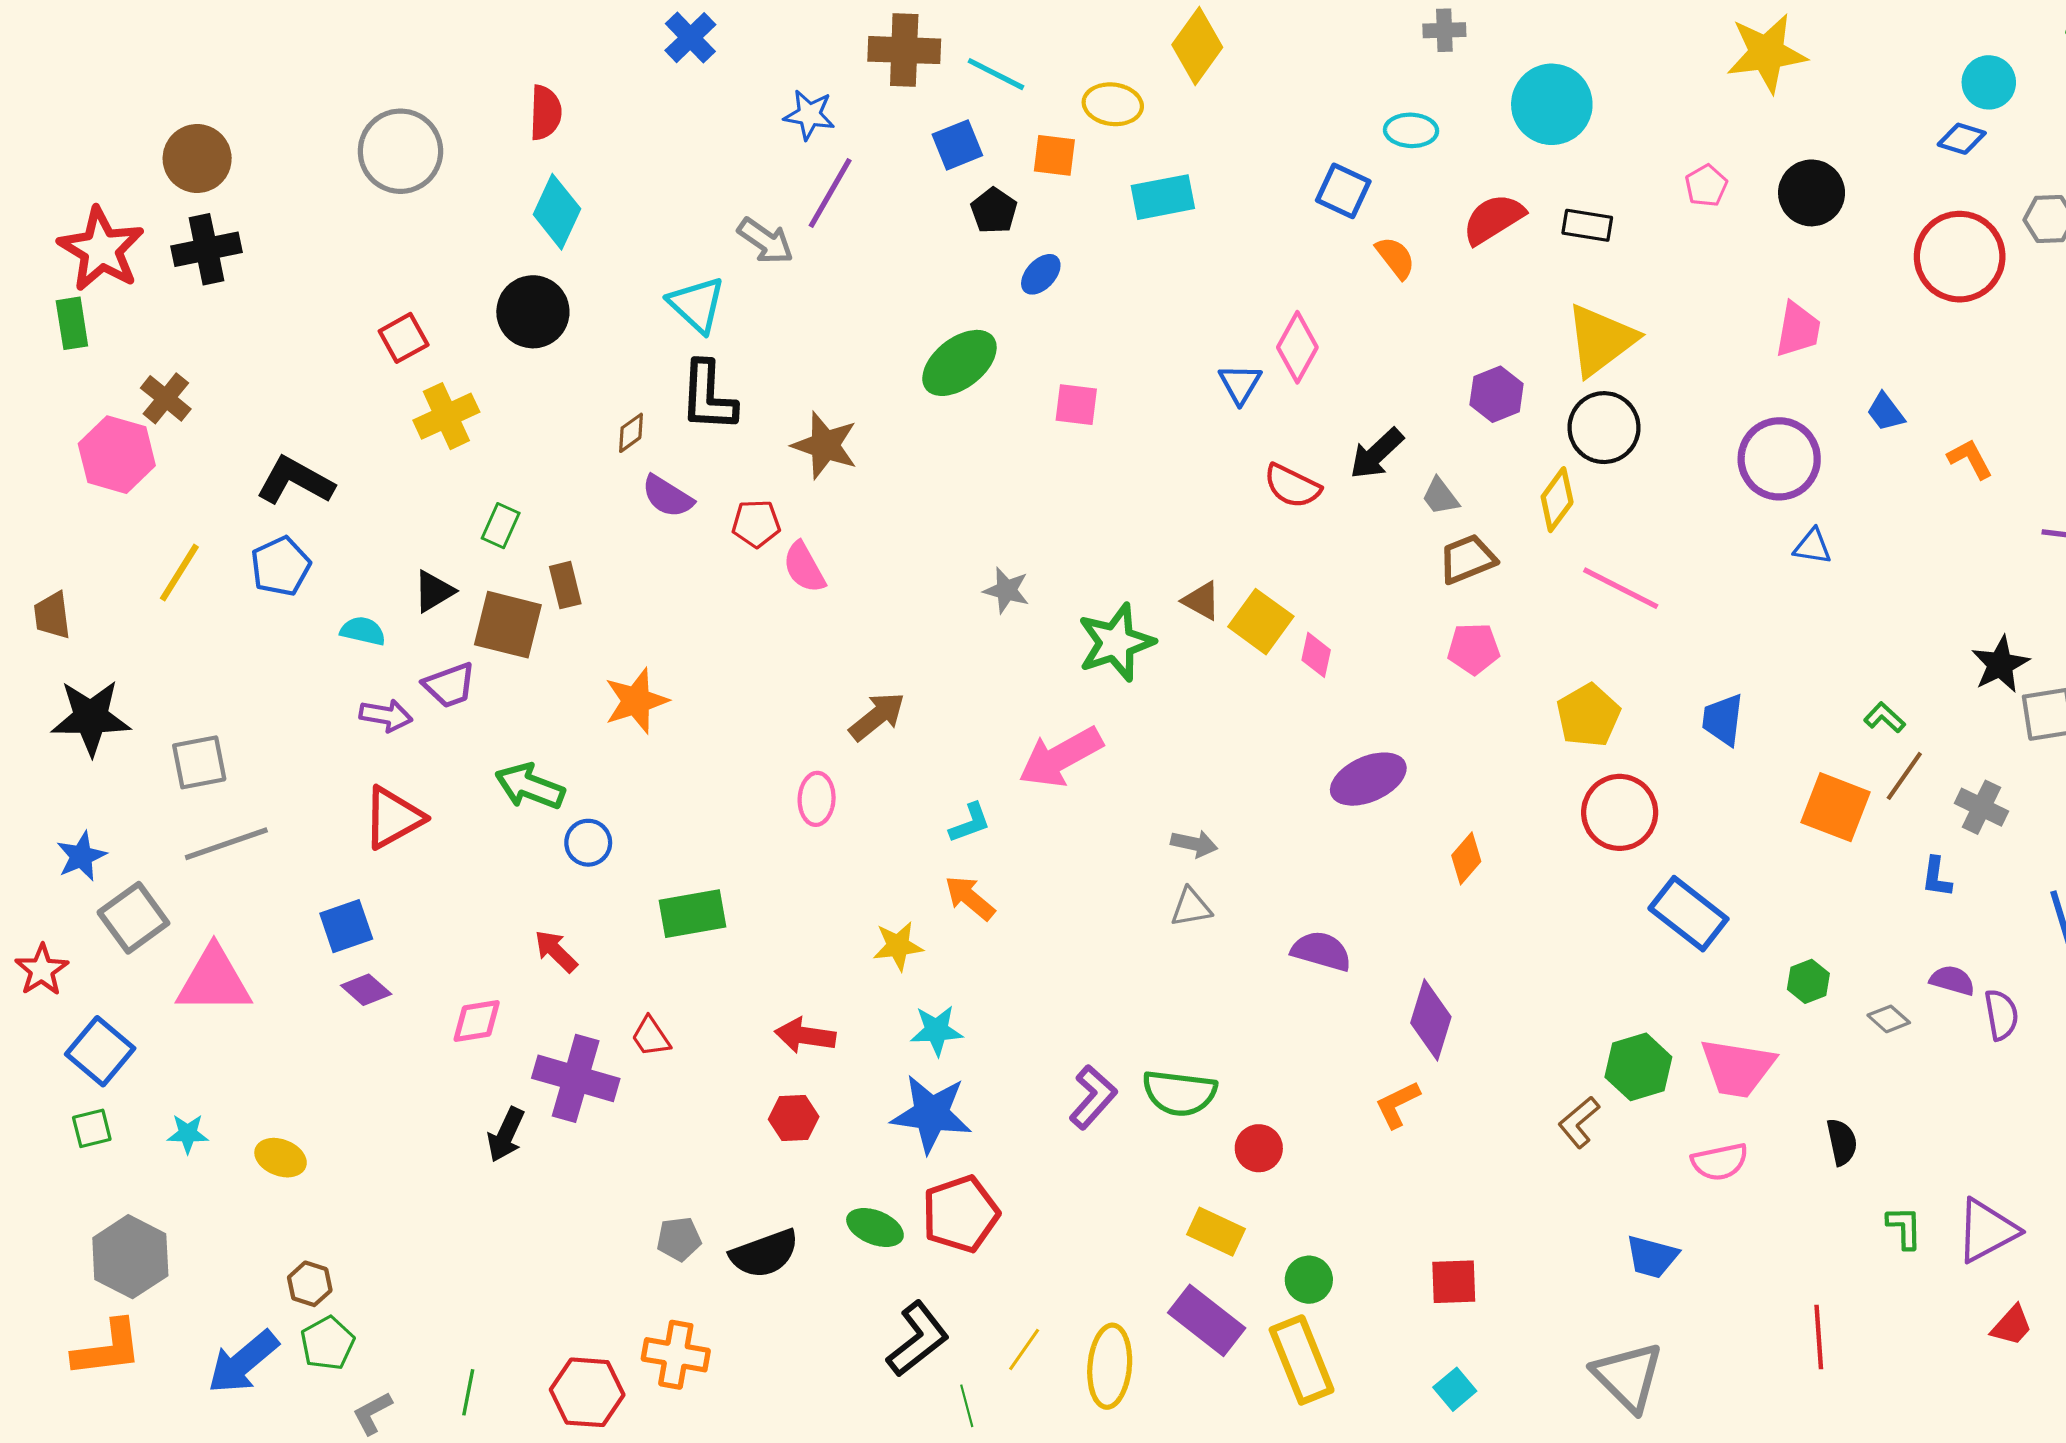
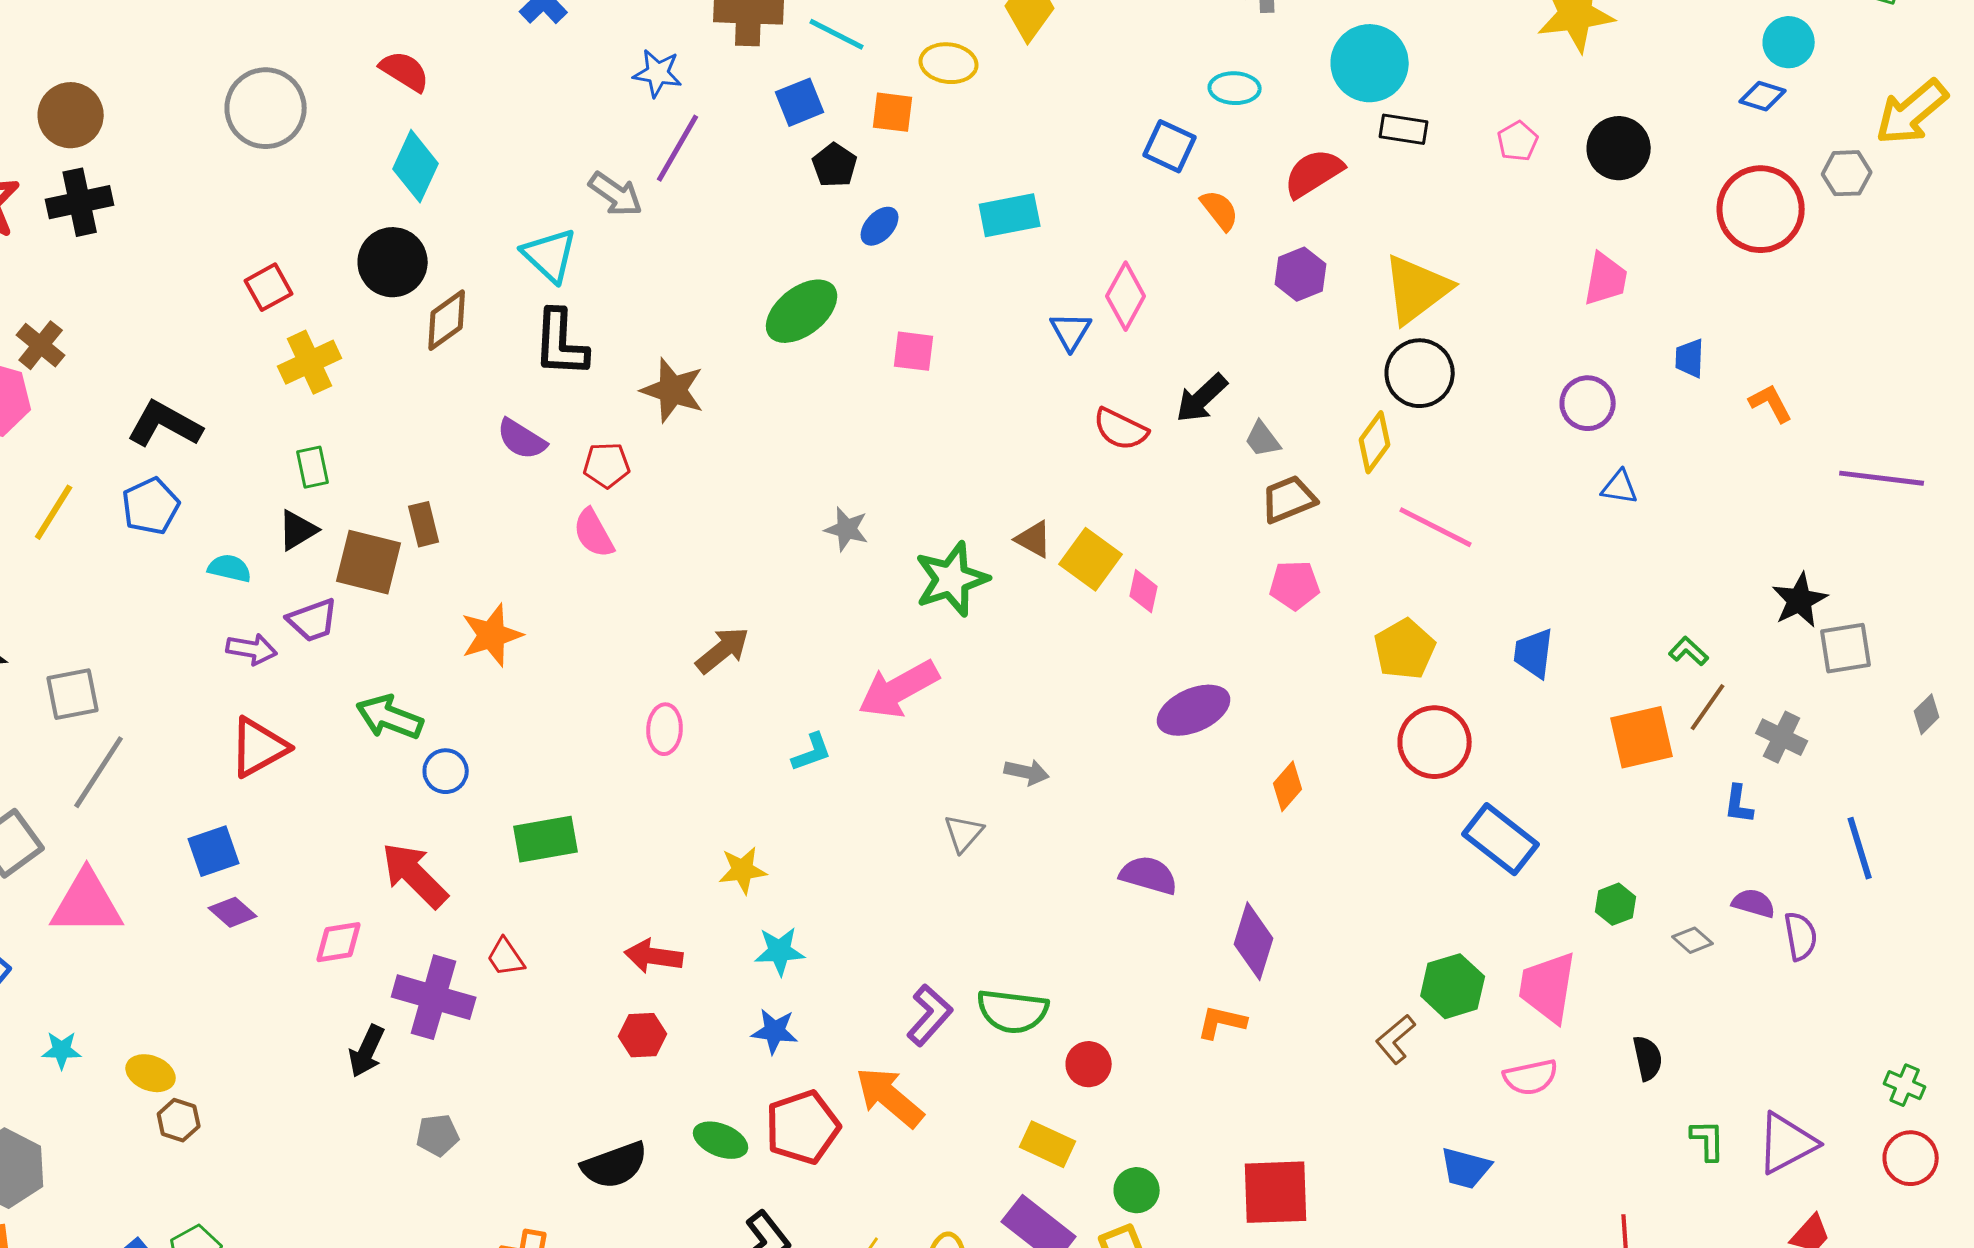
red semicircle: (545, 113) -> (405, 71), turned -60
cyan rectangle: (1163, 197) -> (1010, 215), moved
black rectangle: (1587, 225) -> (1404, 129), moved
purple hexagon: (1497, 394) -> (1301, 274), moved
blue trapezoid: (1886, 412) -> (1690, 358), turned 39
brown diamond: (631, 433) -> (447, 320), moved, size x1.6
purple circle: (1779, 459) -> (1588, 403), size x0.7
green rectangle: (501, 526) -> (313, 467), moved, turned -36
pink semicircle: (804, 567) -> (594, 533), moved
orange square: (1836, 807) -> (1642, 737), turned -34
gray line: (226, 844) -> (99, 772), turned -38
orange arrow: (970, 898) -> (890, 1097), moved, size x1.4
gray triangle: (1191, 907) -> (964, 833), moved, turned -39
red arrow: (556, 951) -> (415, 875), size x1.6
pink trapezoid: (1737, 1068) -> (1548, 987), turned 90
orange L-shape: (1397, 1104) -> (1222, 1022), turned 39
blue star: (931, 1114) -> (775, 1031), size x0.6
gray pentagon: (679, 1239) -> (438, 1135), moved
red square: (1454, 1282) -> (1276, 1192), size x1.5
brown hexagon: (310, 1284) -> (179, 1120), moved

